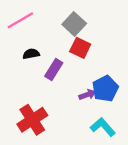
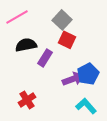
black semicircle: (31, 54) -> (26, 45), size x1.5
purple arrow: (87, 95) -> (73, 79), size x1.5
red cross: (32, 120) -> (27, 100), size x0.7

